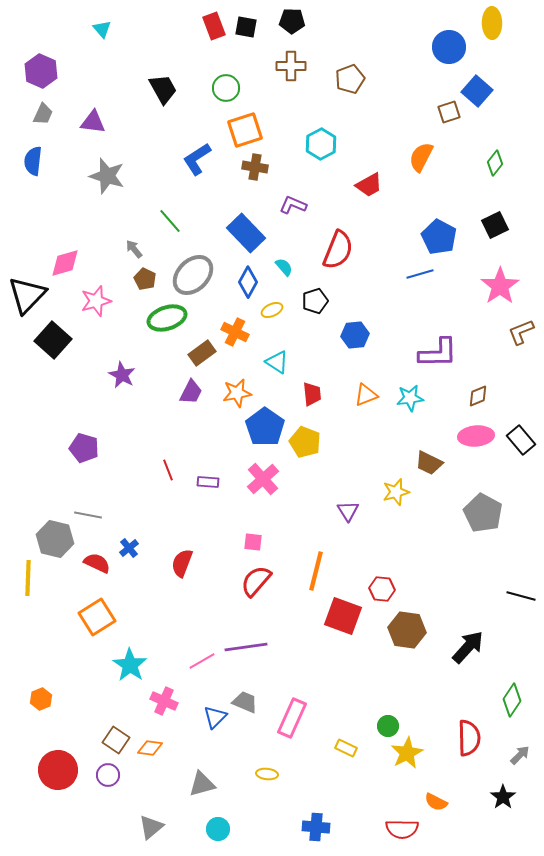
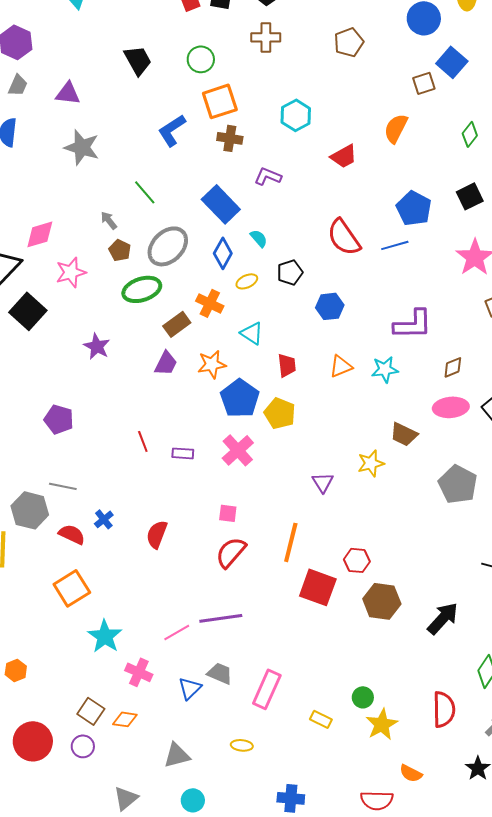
brown pentagon: (350, 79) -> (349, 42), moved
red semicircle: (338, 250) -> (344, 237), moved, turned 123

